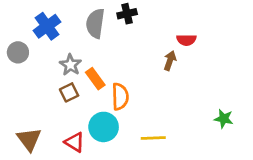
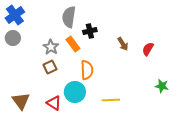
black cross: (127, 14) -> (90, 31), moved
blue cross: (47, 26) -> (15, 15), moved
red semicircle: (186, 40) -> (148, 49), moved, turned 120
brown arrow: (170, 61) -> (123, 44), turned 128
orange rectangle: (95, 79) -> (73, 44), moved

